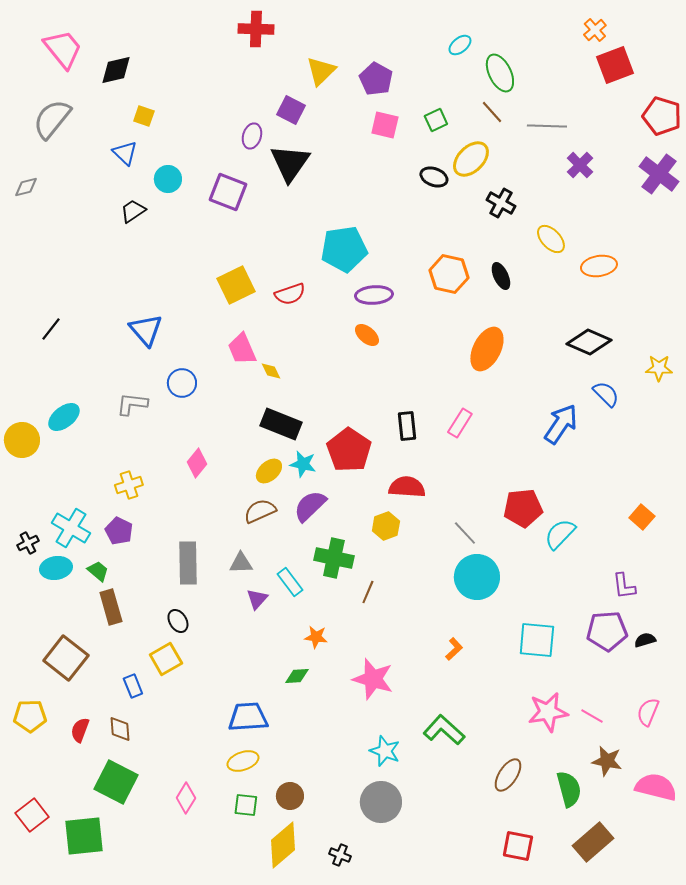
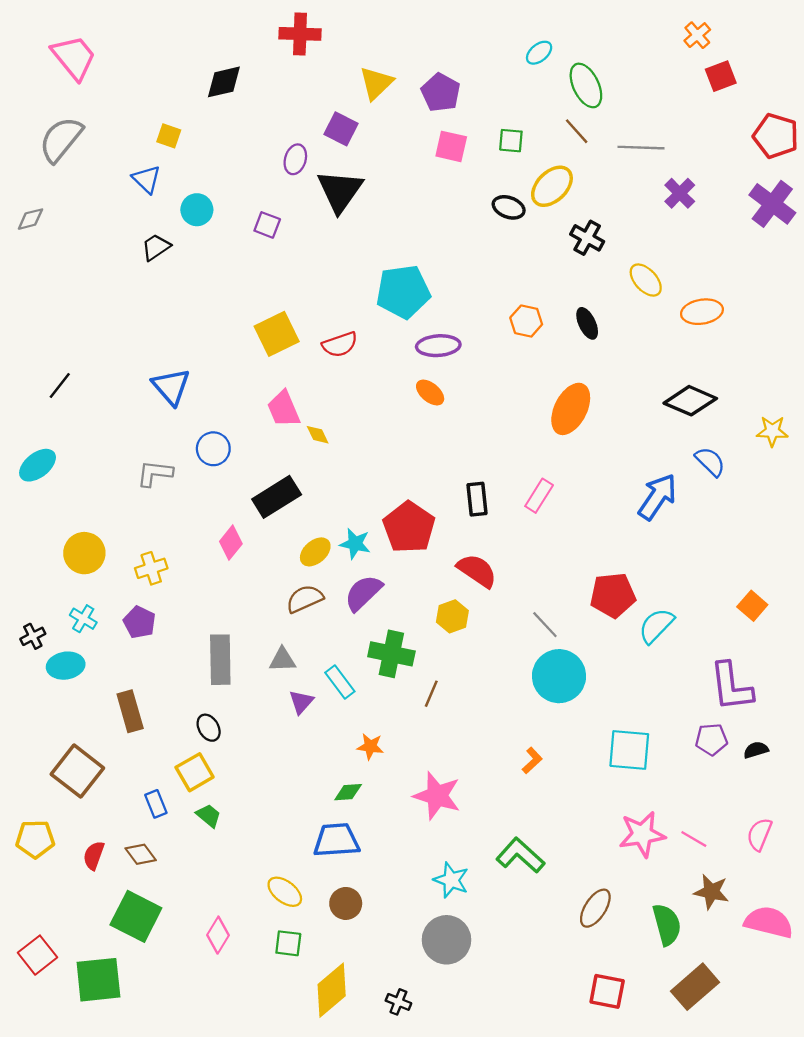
red square: (615, 65) -> (721, 76), size x0.7
black diamond: (116, 70) -> (224, 82), moved
green square: (436, 120) -> (511, 141), turned 30
purple square: (228, 192) -> (267, 225), size x0.6
orange hexagon: (449, 274) -> (526, 321), size x0.7
cyan ellipse: (64, 417) -> (38, 465), moved
black rectangle: (281, 424) -> (277, 497), moved, turned -54
yellow circle: (22, 440) -> (84, 553), moved
red semicircle: (407, 487) -> (477, 571), turned 30
cyan cross: (71, 528) -> (83, 619), size x0.6
green trapezoid: (98, 571) -> (209, 816), moved
purple L-shape: (624, 586) -> (731, 687), size x1.6
purple pentagon: (607, 631) -> (711, 739), size x0.7
blue trapezoid: (248, 717) -> (336, 840), moved
brown diamond: (120, 729) -> (141, 854), turned -32
yellow ellipse: (243, 761) -> (285, 892), turned 56
brown circle: (290, 796) -> (346, 903), moved

